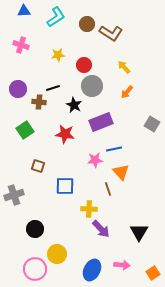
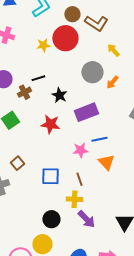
red circle: (84, 65) -> (65, 38), moved, size x1.6
yellow arrow: (124, 67) -> (113, 50), moved
gray circle: (92, 86) -> (92, 72), moved
brown cross: (39, 102) -> (24, 92), turned -32
brown square: (38, 166) -> (17, 163), moved, turned 32
brown line: (108, 189) -> (79, 179), moved
black circle: (35, 229) -> (51, 219), moved

